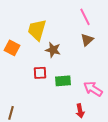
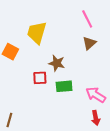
brown star: (53, 50) -> (57, 63), moved
red arrow: (80, 111) -> (96, 118), moved

